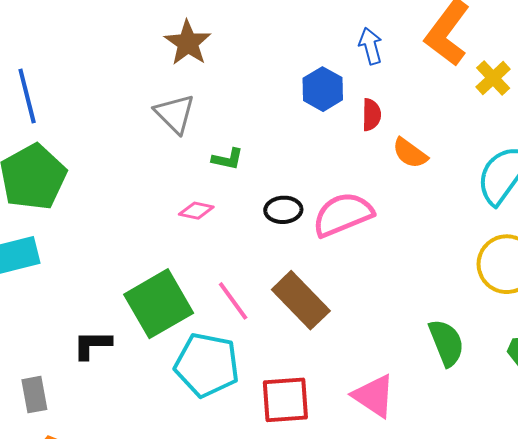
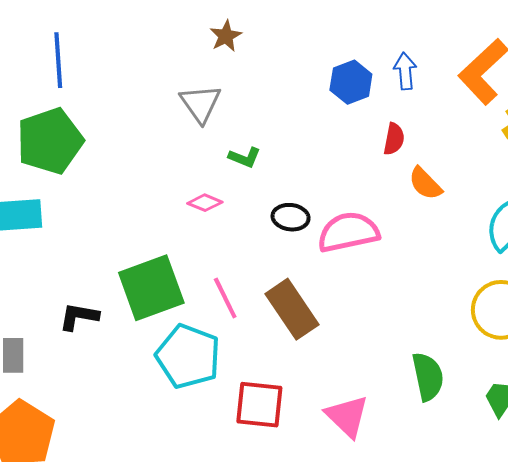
brown star: (188, 43) -> (226, 36), size x0.7
blue hexagon: (323, 89) -> (351, 82), moved

